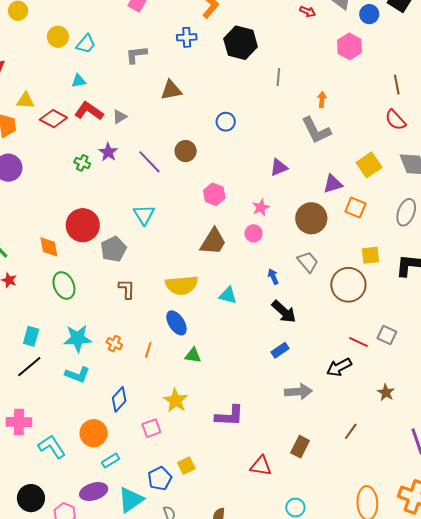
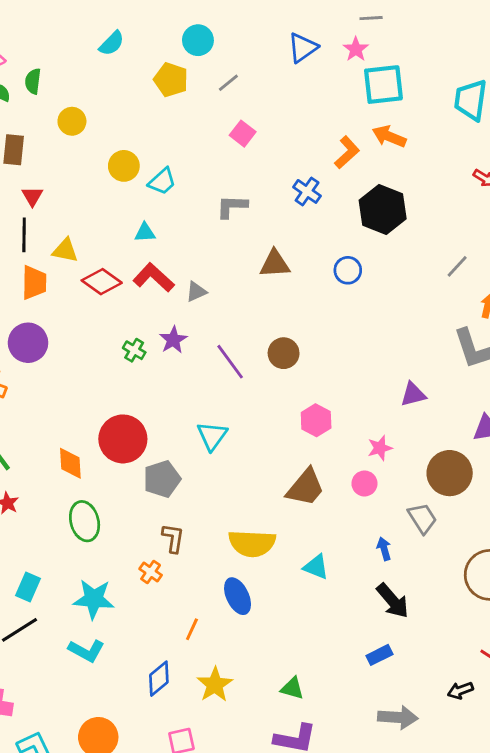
blue cross: (187, 37) -> (307, 191), turned 30
gray line: (278, 77) -> (457, 266), moved, turned 30
blue circle: (226, 122) -> (348, 270), moved
gray trapezoid: (308, 262) -> (422, 518), moved
orange cross: (114, 344) -> (151, 572), moved
green triangle: (193, 355) -> (292, 688), moved
black arrow: (339, 367) -> (460, 690), size x0.7
blue diamond: (119, 399) -> (159, 679), moved
yellow star: (176, 400) -> (215, 685), moved

